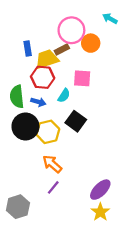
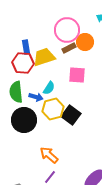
brown rectangle: (62, 50) -> (69, 48), moved
red hexagon: (43, 77) -> (23, 63), moved
cyan semicircle: (64, 95) -> (49, 88), moved
yellow hexagon: (48, 132) -> (53, 109), moved

